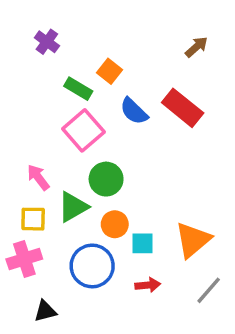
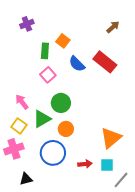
purple cross: (47, 42) -> (27, 24), turned 32
green rectangle: (78, 89) -> (45, 51), turned 63
pink square: (83, 130) -> (48, 75), size x0.7
yellow square: (33, 219) -> (19, 126), turned 35
cyan square: (143, 243) -> (107, 165), moved
gray line: (209, 290) -> (121, 180), moved

